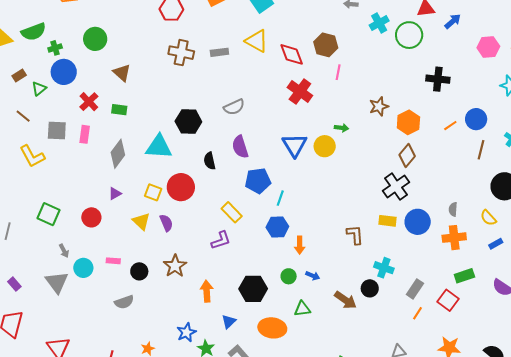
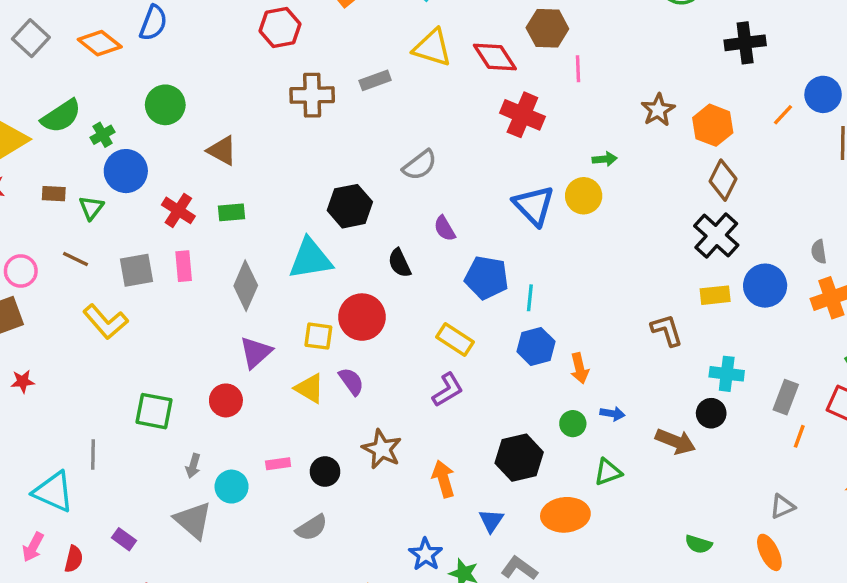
brown rectangle: (19, 76) -> (54, 194), turned 48
purple semicircle: (240, 147) -> (445, 228), size x0.7
blue pentagon: (258, 181) -> (487, 278), turned 30
purple triangle: (115, 194) -> (256, 352), size x1.5
gray arrow: (64, 251) -> (193, 466), turned 56

